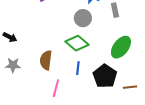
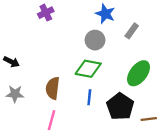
gray rectangle: (115, 10) -> (132, 31), turned 48
green diamond: (77, 43) -> (88, 69), turned -30
pink line: (56, 88) -> (52, 120), moved

